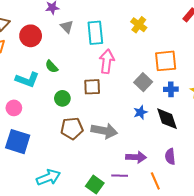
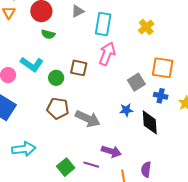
gray triangle: (67, 27) -> (78, 11), turned 32
green semicircle: (52, 67) -> (48, 34), moved, turned -48
cyan L-shape: (27, 80) -> (32, 64), moved
brown square: (92, 87) -> (79, 68), moved
purple semicircle: (170, 157) -> (146, 169), moved

